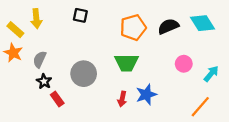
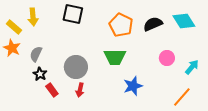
black square: (80, 15) -> (73, 14), size x1.5
orange pentagon: (133, 27) -> (121, 25), turned -30
red arrow: (122, 99) -> (80, 90), moved

